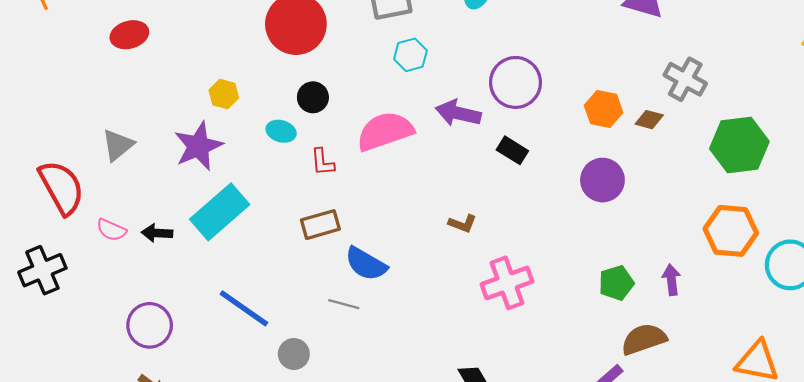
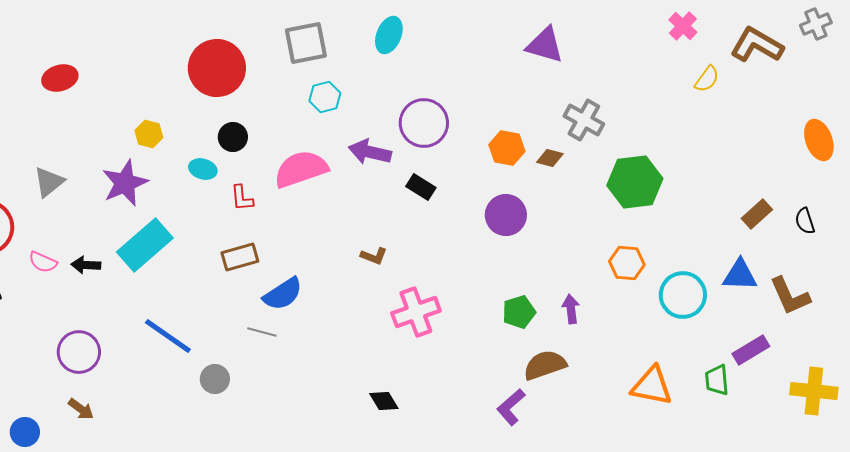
orange hexagon: (731, 231) -> (627, 263), size x0.7
blue semicircle: (366, 264) -> (283, 294), turned -63

